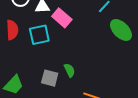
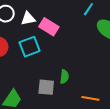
green semicircle: (70, 70) -> (64, 77), turned 40

